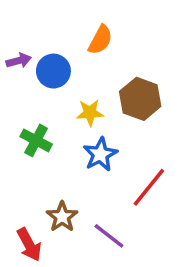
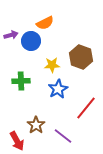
orange semicircle: (100, 40) -> (45, 23), moved, turned 36
green cross: (36, 140) -> (21, 81), turned -30

